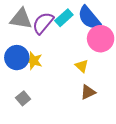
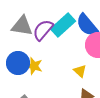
cyan rectangle: (64, 18) -> (63, 25), size x1.4

